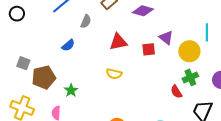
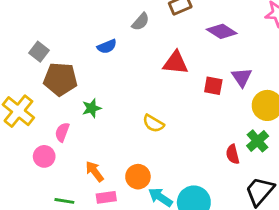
yellow semicircle: (114, 74) -> (153, 123), moved
green cross: (190, 77) -> (258, 141), turned -35

